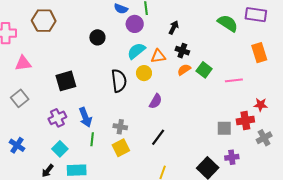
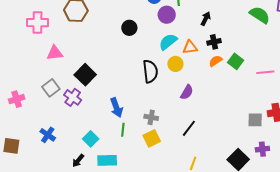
black cross: (182, 51) -> (214, 42), turned -32
black square: (66, 81) -> (85, 75), moved, turned -30
purple cross: (57, 118) -> (73, 97), moved, turned -30

